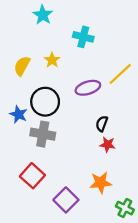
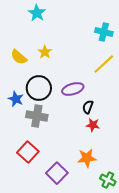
cyan cross: (83, 37) -> (104, 32), moved
yellow semicircle: (22, 66) -> (19, 57), turned -78
purple ellipse: (88, 88) -> (73, 89), moved

